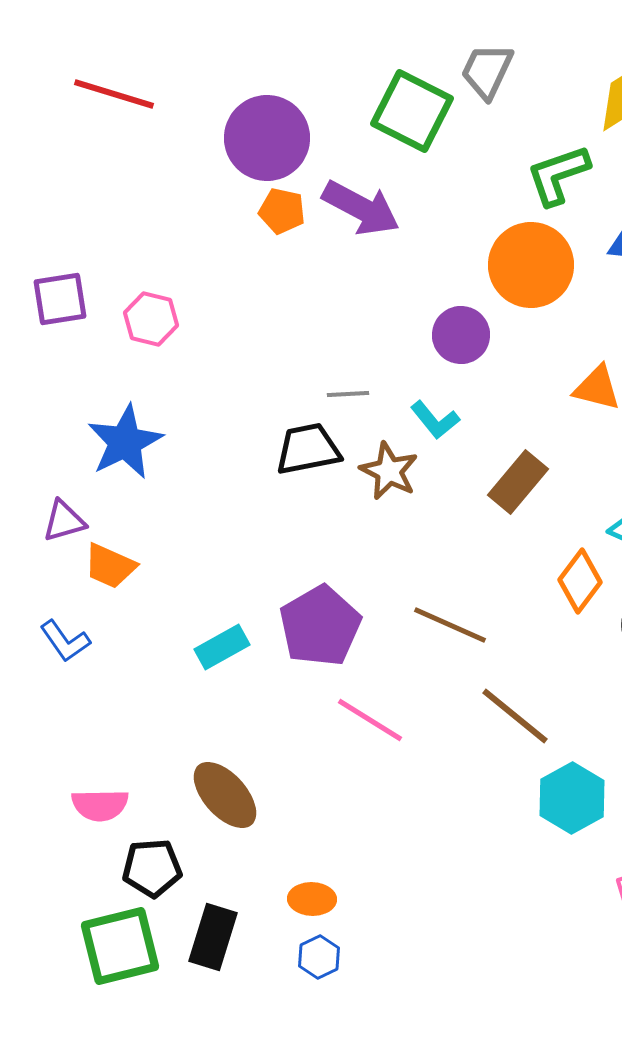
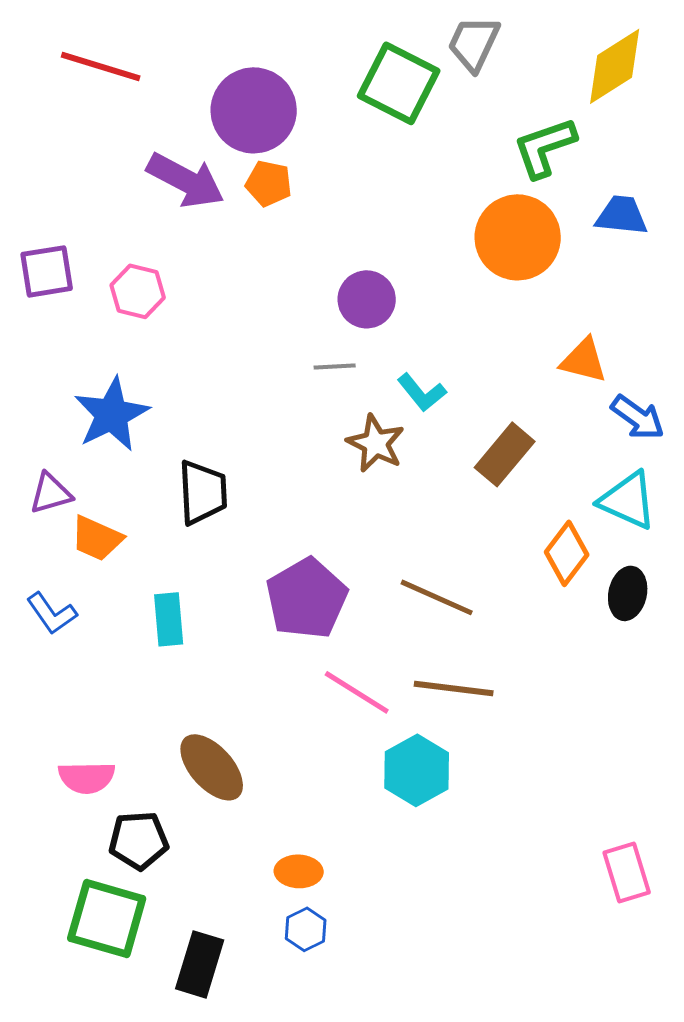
purple arrow: (361, 208) -> (186, 180), moved
purple circle: (461, 335) -> (367, 299), moved
black trapezoid: (308, 449) -> (203, 492), moved, turned 98
cyan rectangle: (222, 647) -> (169, 619), moved, turned -66
brown line: (515, 716) -> (454, 688), moved, turned -32
cyan hexagon: (572, 798) -> (417, 770), moved
black rectangle: (213, 937) -> (200, 964), moved
green square: (120, 946) -> (107, 918), turned 30

